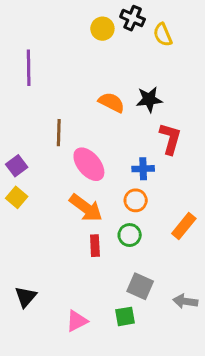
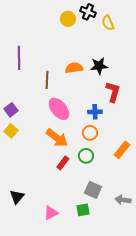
purple line: (29, 68) -> (19, 58), moved
orange semicircle: (111, 102) -> (74, 68), turned -36
brown line: (59, 133) -> (47, 80), moved
red rectangle: (95, 246) -> (63, 163), turned 40

